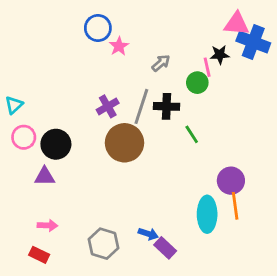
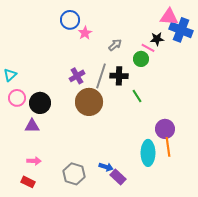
pink line: (207, 67) -> (148, 48), turned -48

